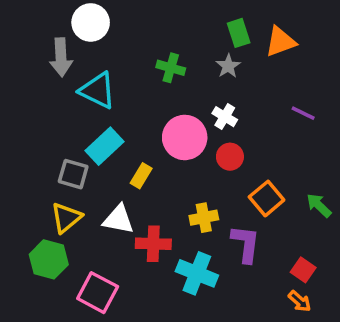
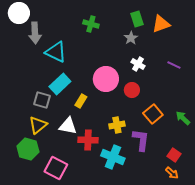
white circle: (91, 22) -> (19, 13), moved
green cross: (171, 68) -> (91, 24), moved
white cross: (225, 117) -> (138, 64), moved

